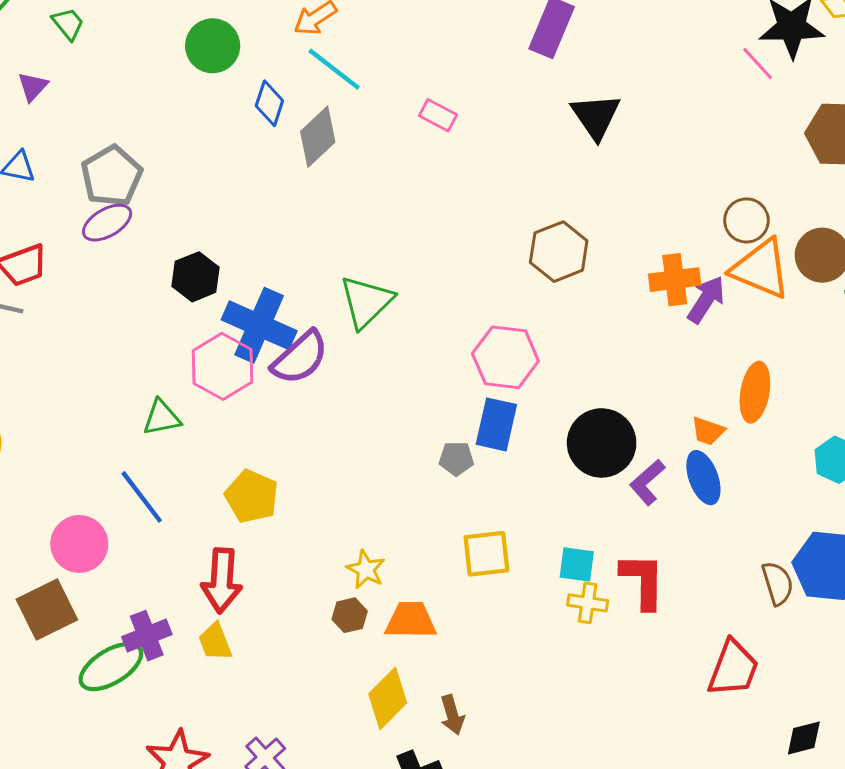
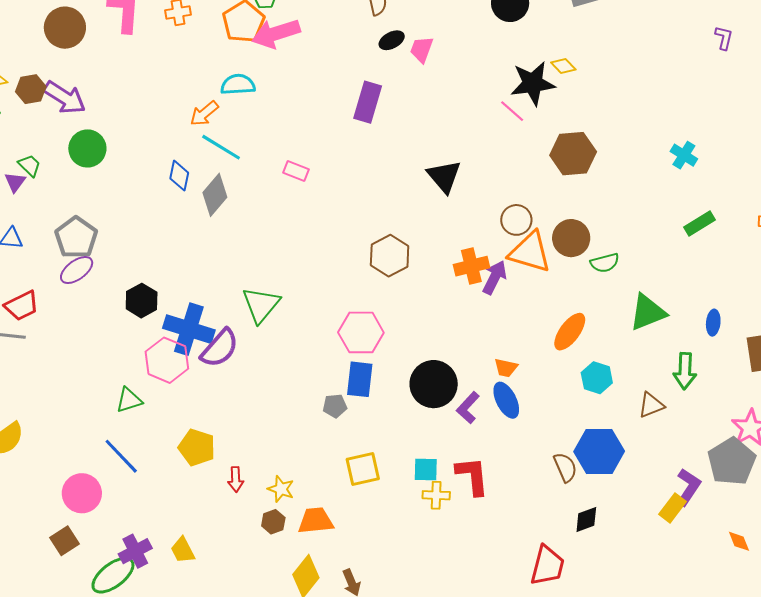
green trapezoid: (68, 24) -> (29, 165), moved
green circle: (213, 46) -> (87, 148), moved
black triangle: (596, 116) -> (444, 176), moved
orange ellipse: (755, 392) -> (570, 332), moved, turned 33
red arrow: (222, 581) -> (236, 479), moved, size x0.6
brown square: (47, 609) -> (65, 541), size x0.7
red trapezoid: (733, 668) -> (547, 566), moved
black diamond: (804, 738) -> (586, 519), moved

